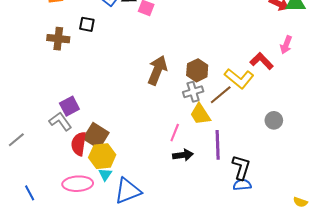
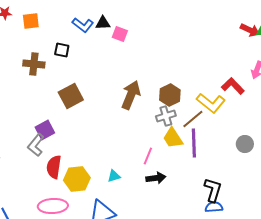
gray L-shape: (60, 121) -> (36, 145), turned -105
brown square: (96, 136) -> (71, 96), moved, turned 30
purple line: (218, 145) -> (194, 143), moved
cyan triangle: (105, 174) -> (114, 176), moved, turned 40

